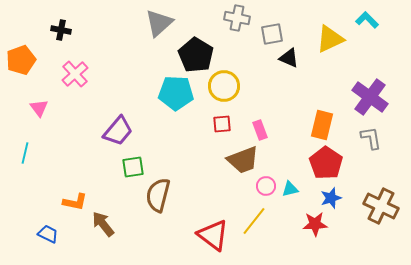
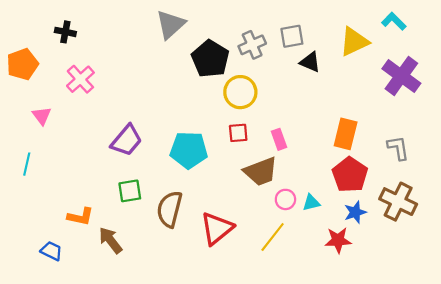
gray cross: (237, 18) -> (252, 45), moved, turned -35
cyan pentagon: (176, 93) -> (189, 150), moved
purple cross: (370, 97) -> (401, 76), moved
green square: (133, 167) -> (130, 191), moved
brown cross: (381, 206) -> (398, 202), moved
red triangle: (213, 235) -> (217, 228), moved, turned 44

